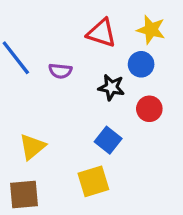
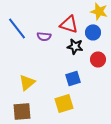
red triangle: (102, 33) -> (69, 24), moved
blue square: (108, 140) -> (73, 78), turned 35

